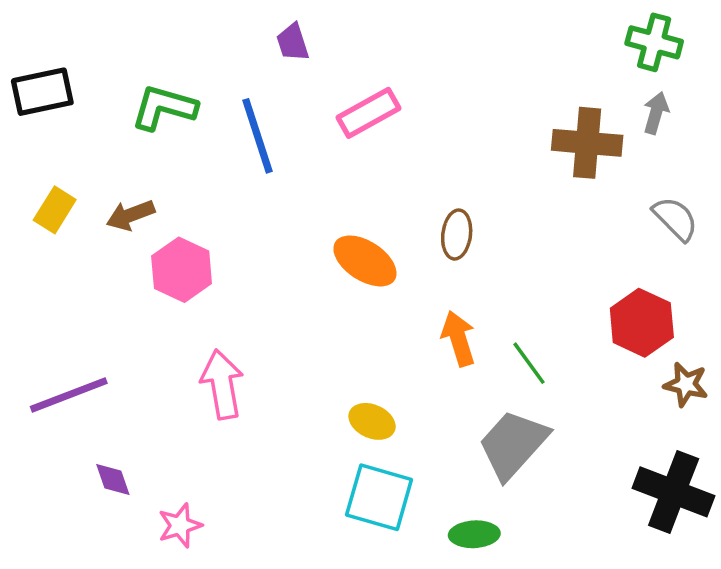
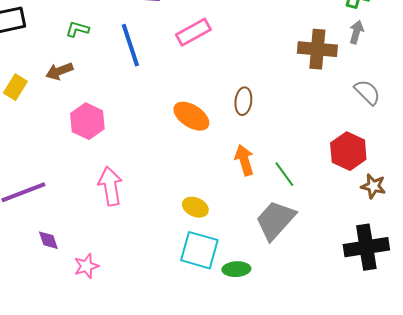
green L-shape: (164, 108) -> (77, 29), size x0.6
brown arrow: (130, 215) -> (59, 71), moved
black cross: (674, 492) -> (366, 247), turned -30
green ellipse: (474, 534) -> (236, 269), moved

